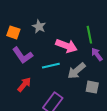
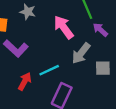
pink arrow: (66, 46) -> (64, 27), turned -135
cyan line: (51, 66) -> (49, 70), moved

